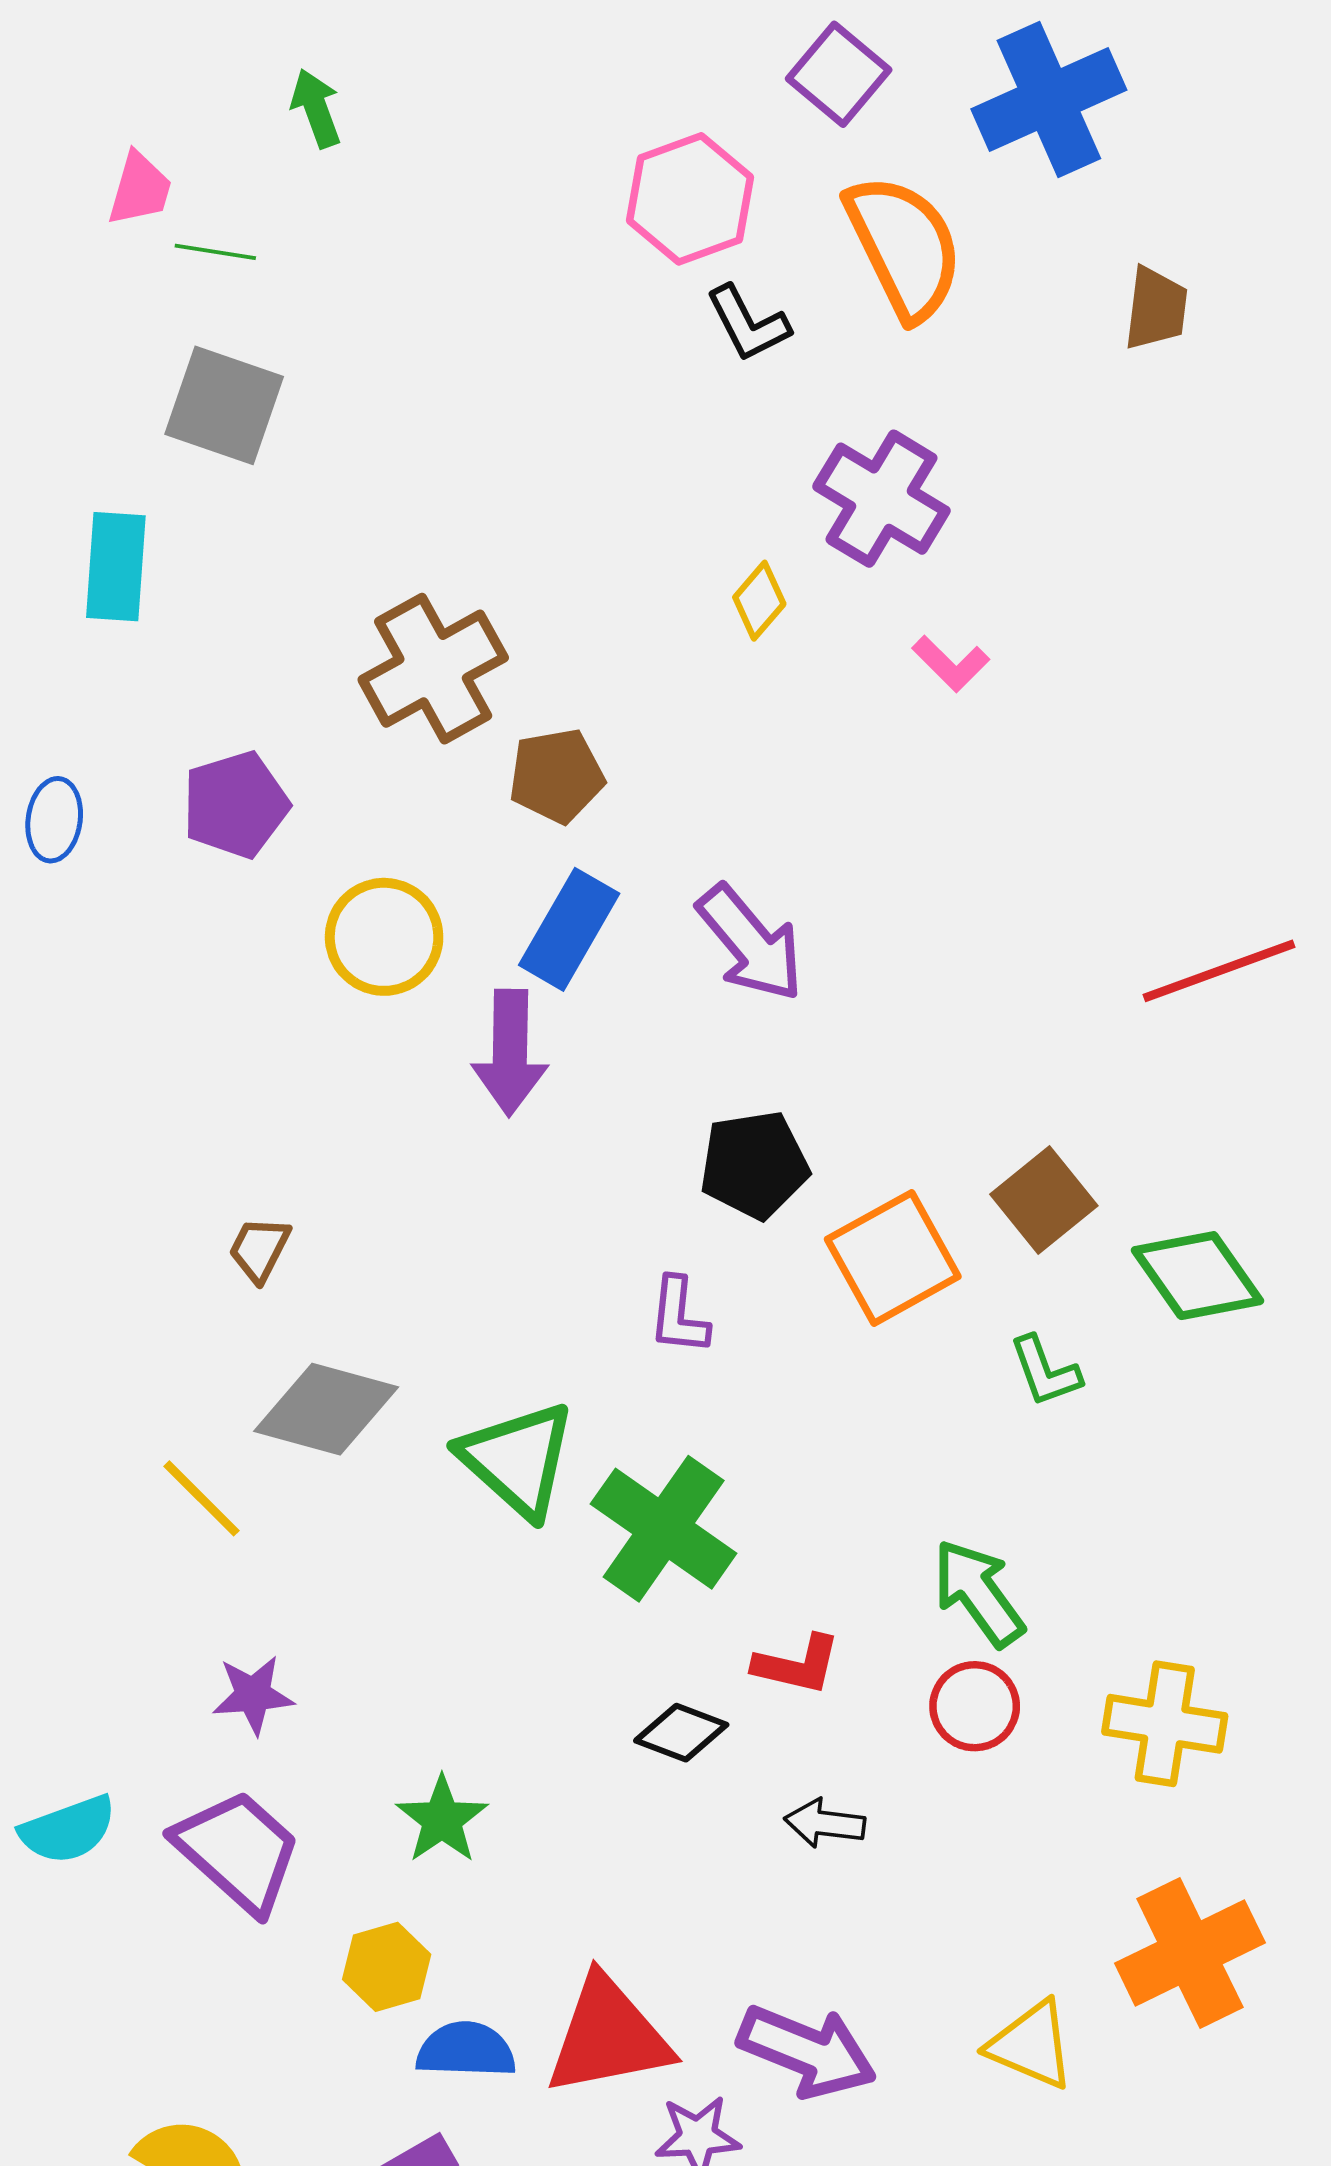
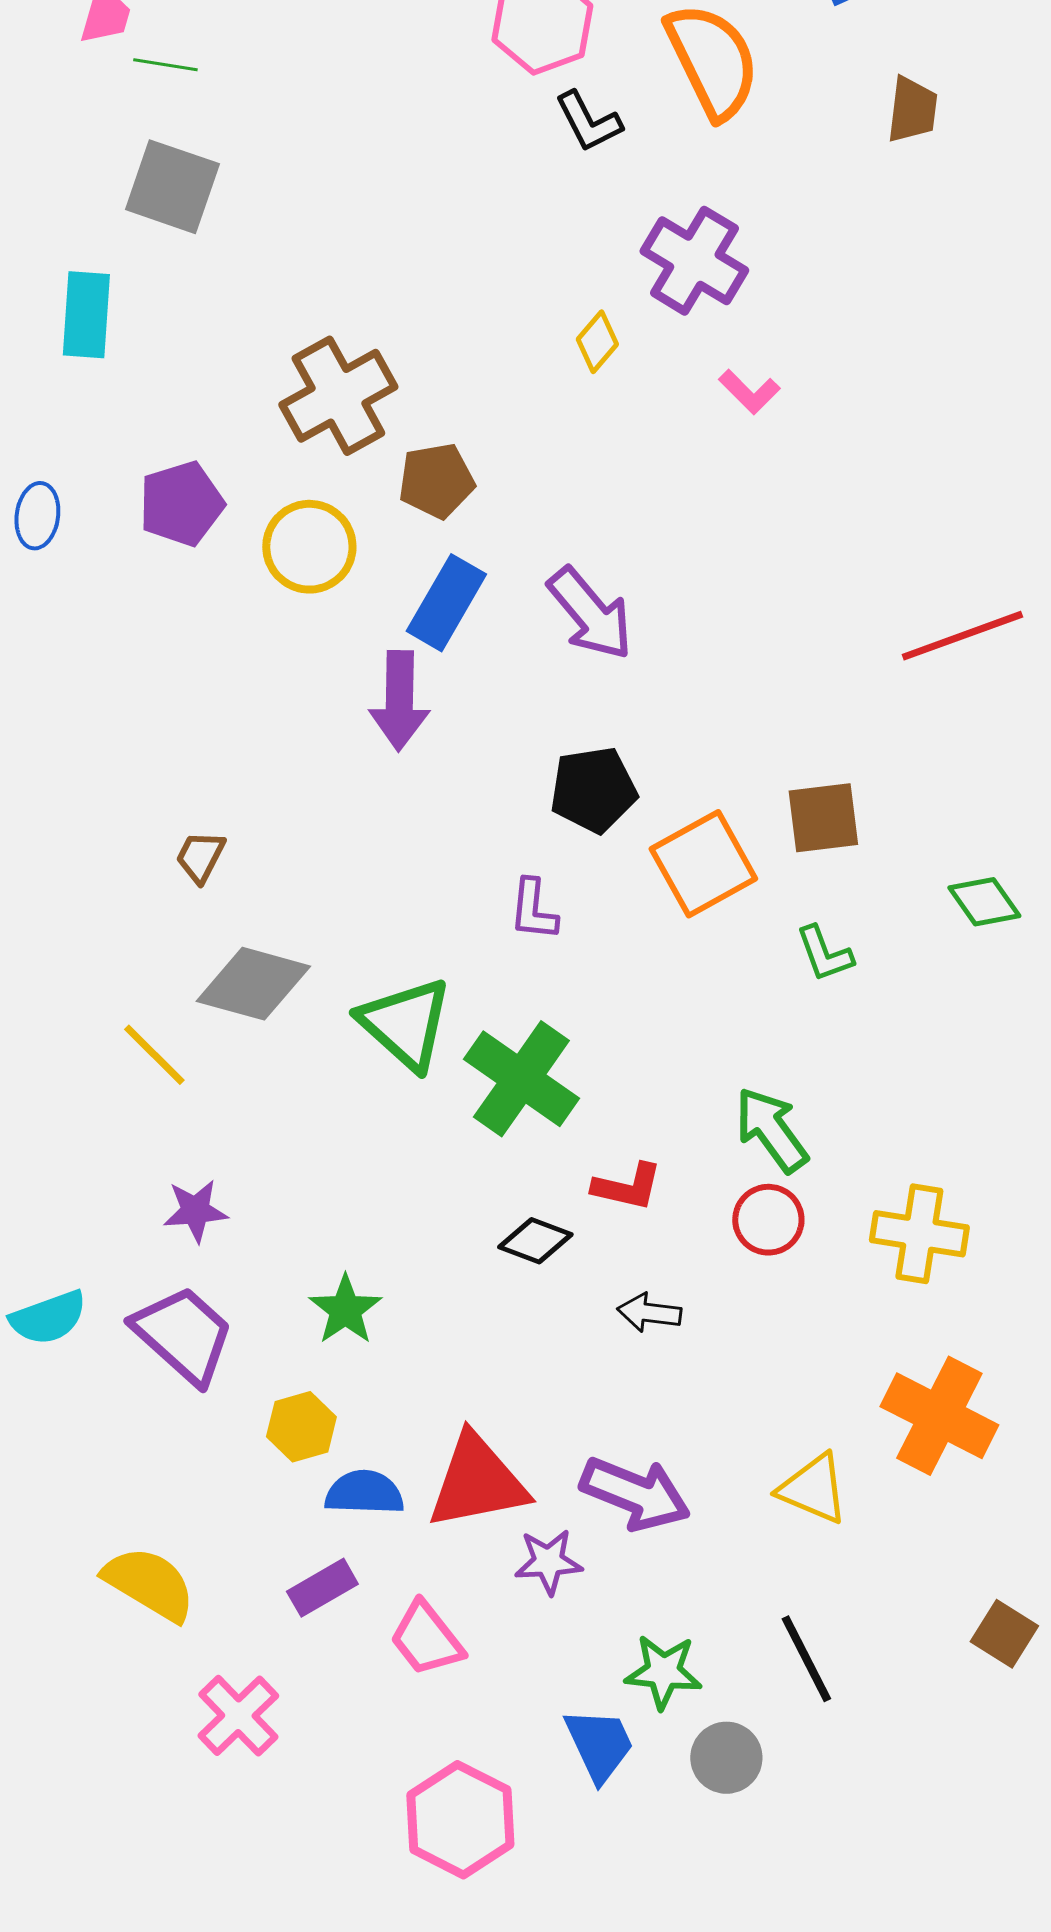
yellow circle: (384, 937) -> (309, 547), moved
brown square: (1044, 1200) -> (823, 818), turned 32
green diamond: (1197, 1276) -> (984, 902), moved, size x0.7
orange cross: (1190, 1953) -> (939, 1416), turned -37

